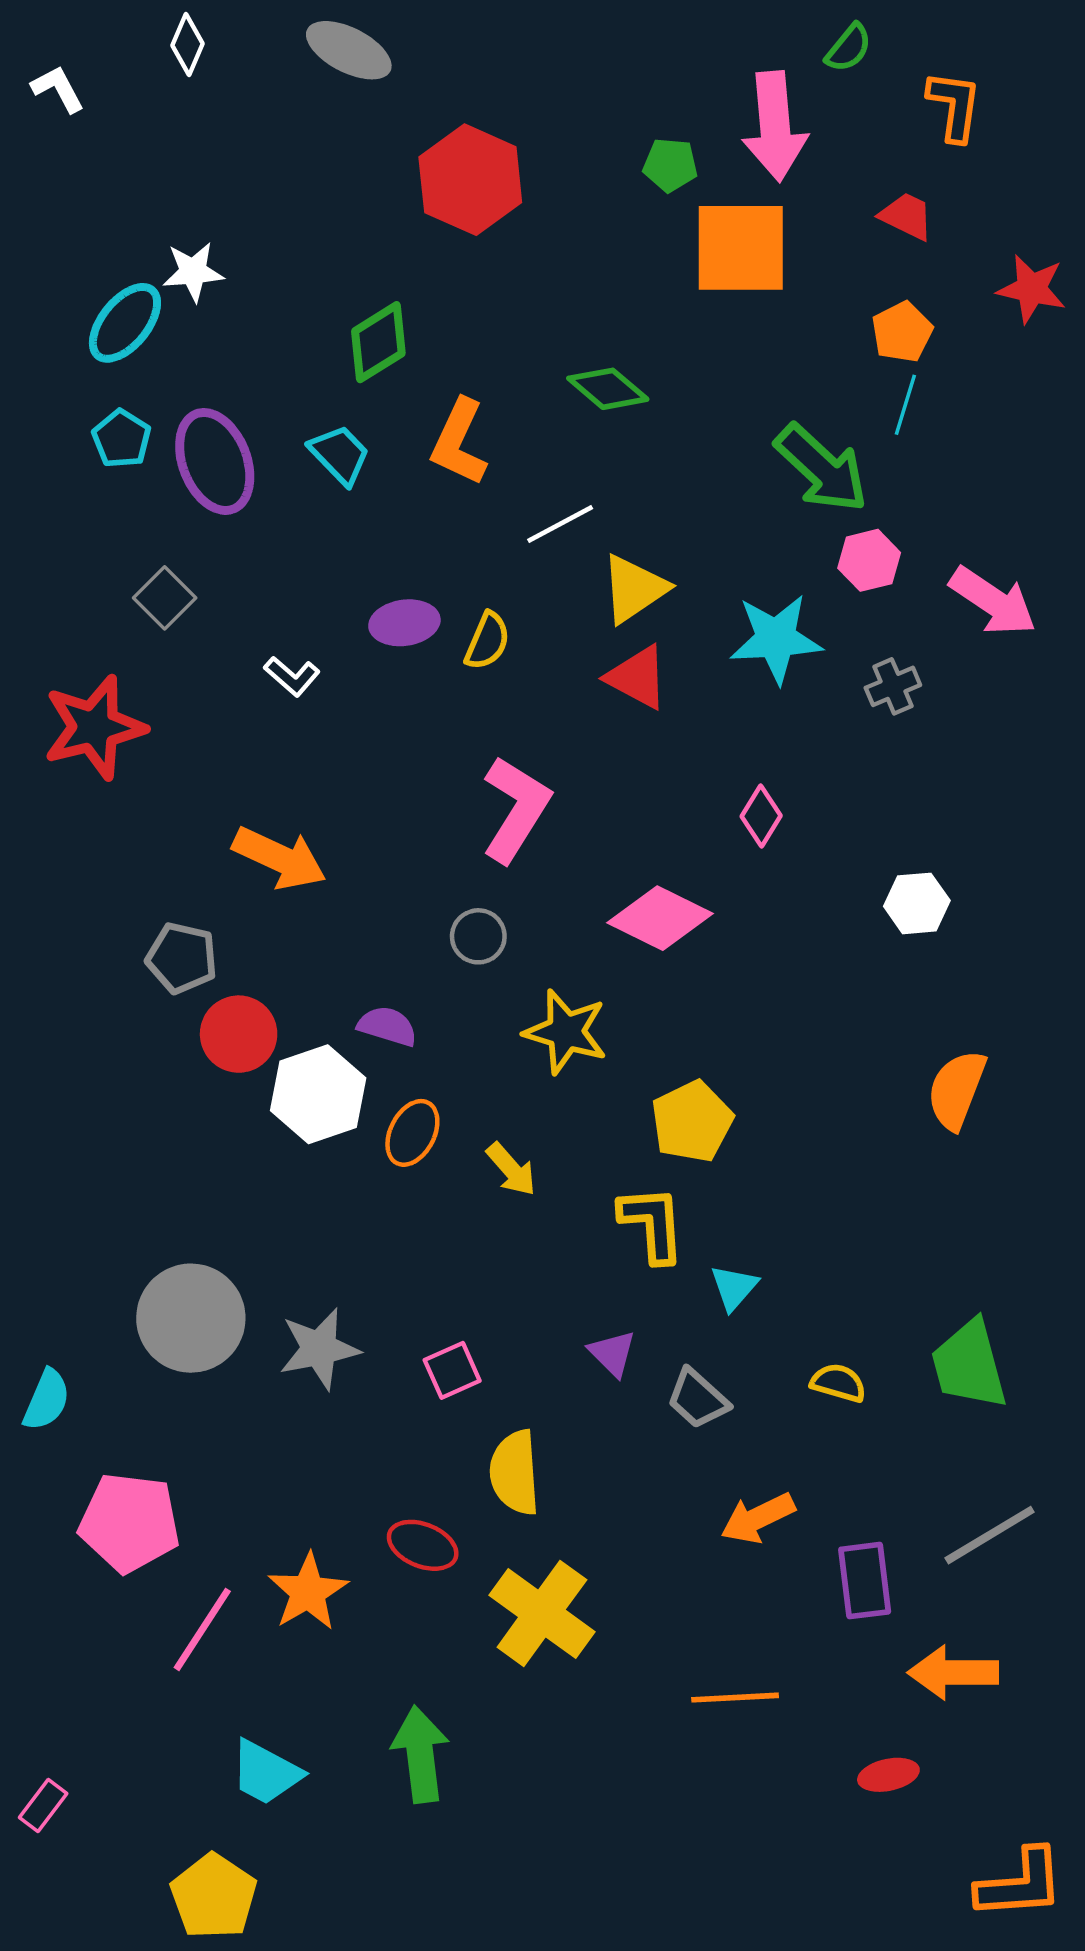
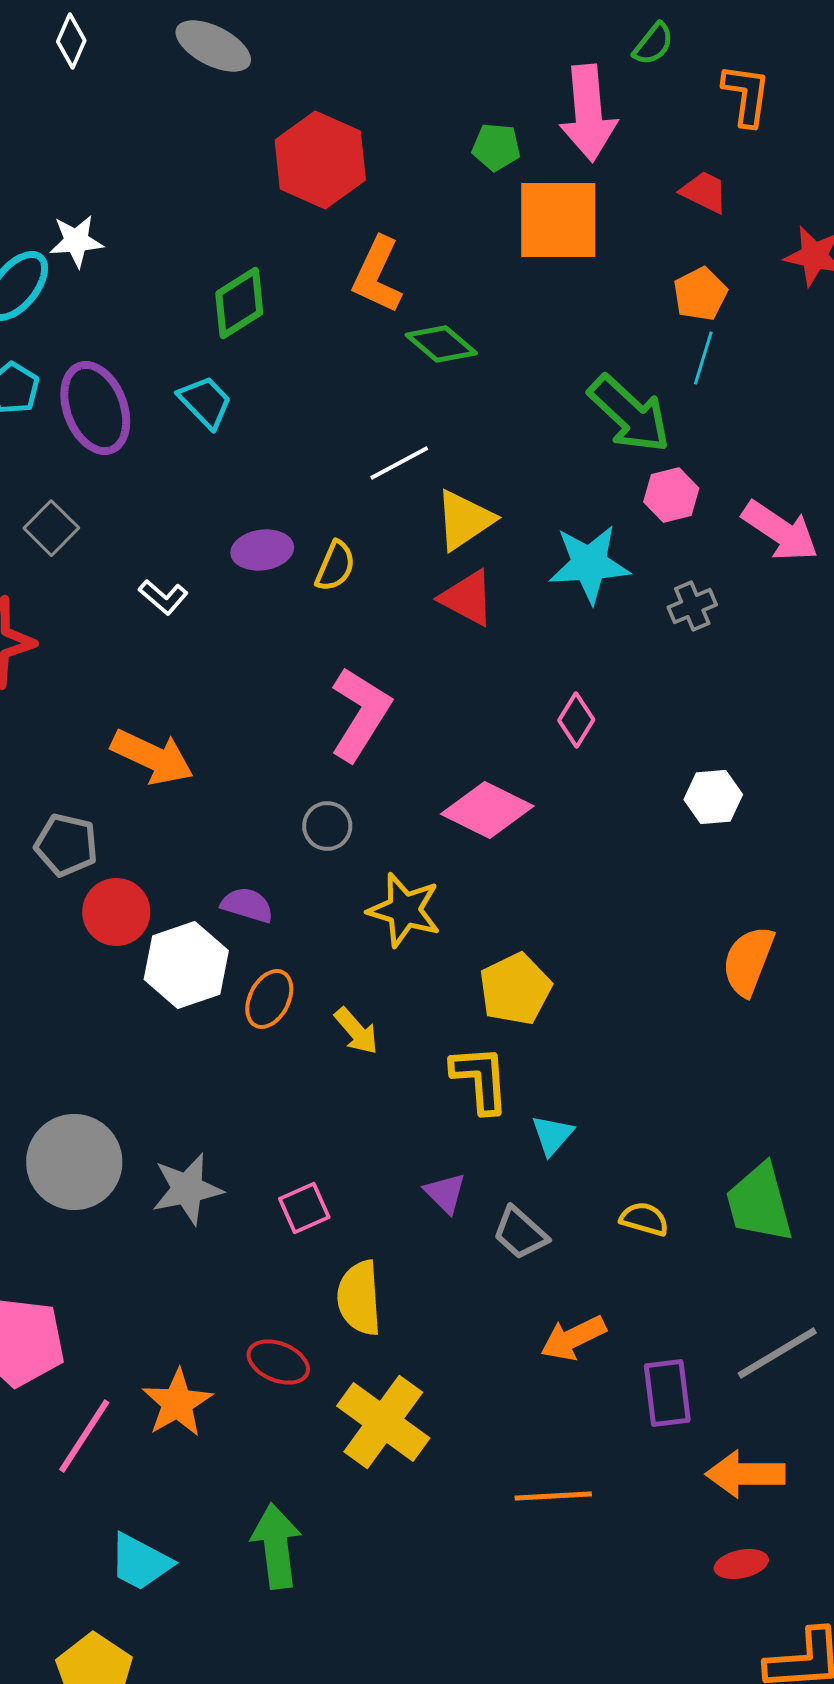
orange L-shape: (459, 442) -> (377, 275), moved
red ellipse: (888, 1775) -> (741, 1564), moved

